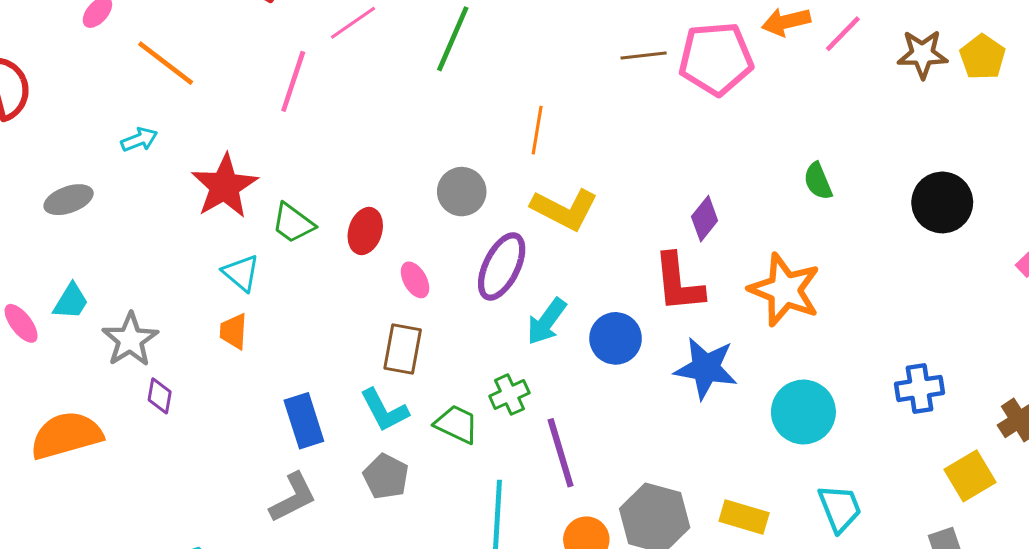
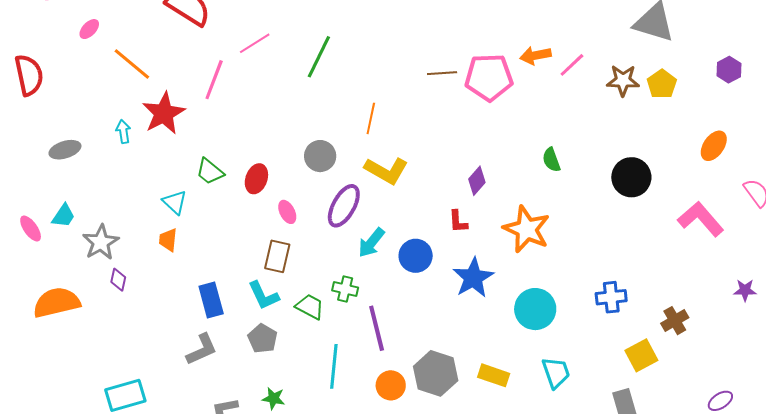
cyan arrow: (139, 140) -> (123, 132), moved, turned -80
red star: (225, 186) -> (164, 113), moved
red L-shape: (678, 283) -> (458, 222), size x0.6
blue star: (706, 368) -> (473, 278), turned 30
green cross: (509, 395) -> (345, 289), turned 35

